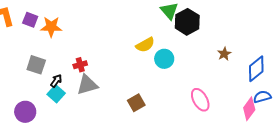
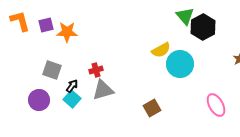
purple square: (30, 20) -> (46, 25), turned -35
cyan circle: (164, 59) -> (180, 64), size x1.4
purple circle: (25, 112) -> (39, 100), moved

